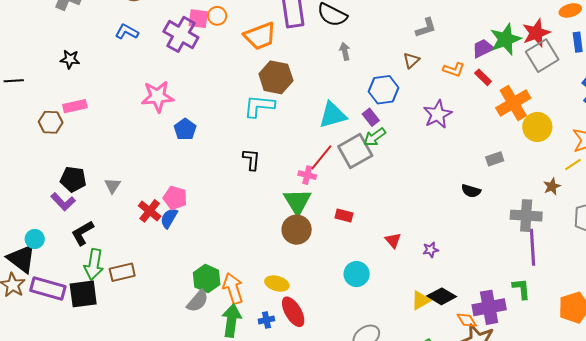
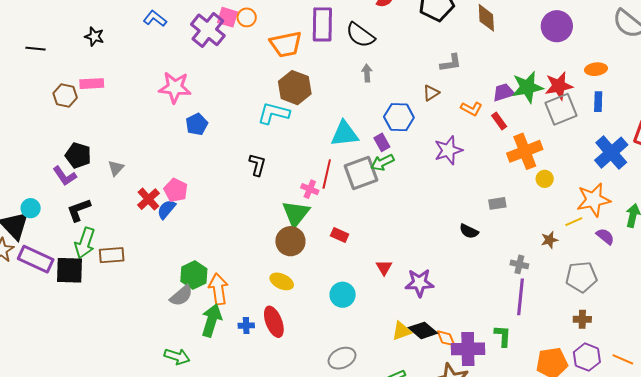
yellow circle: (537, 127) -> (545, 179), size x0.6
red line: (321, 157) -> (327, 174), turned -36
gray cross: (526, 216) -> (519, 264), size x0.6
purple star: (431, 250) -> (419, 283), size x1.8
yellow ellipse: (277, 283) -> (282, 281), moved
orange diamond: (467, 320) -> (446, 338), moved

